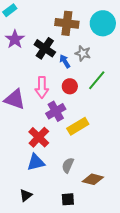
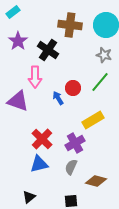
gray star: (83, 53) -> (104, 55), moved
blue arrow: (65, 61) -> (58, 98), moved
pink arrow: (42, 87) -> (35, 77), moved
purple cross: (56, 111) -> (75, 143), moved
yellow rectangle: (78, 126) -> (93, 120), moved

